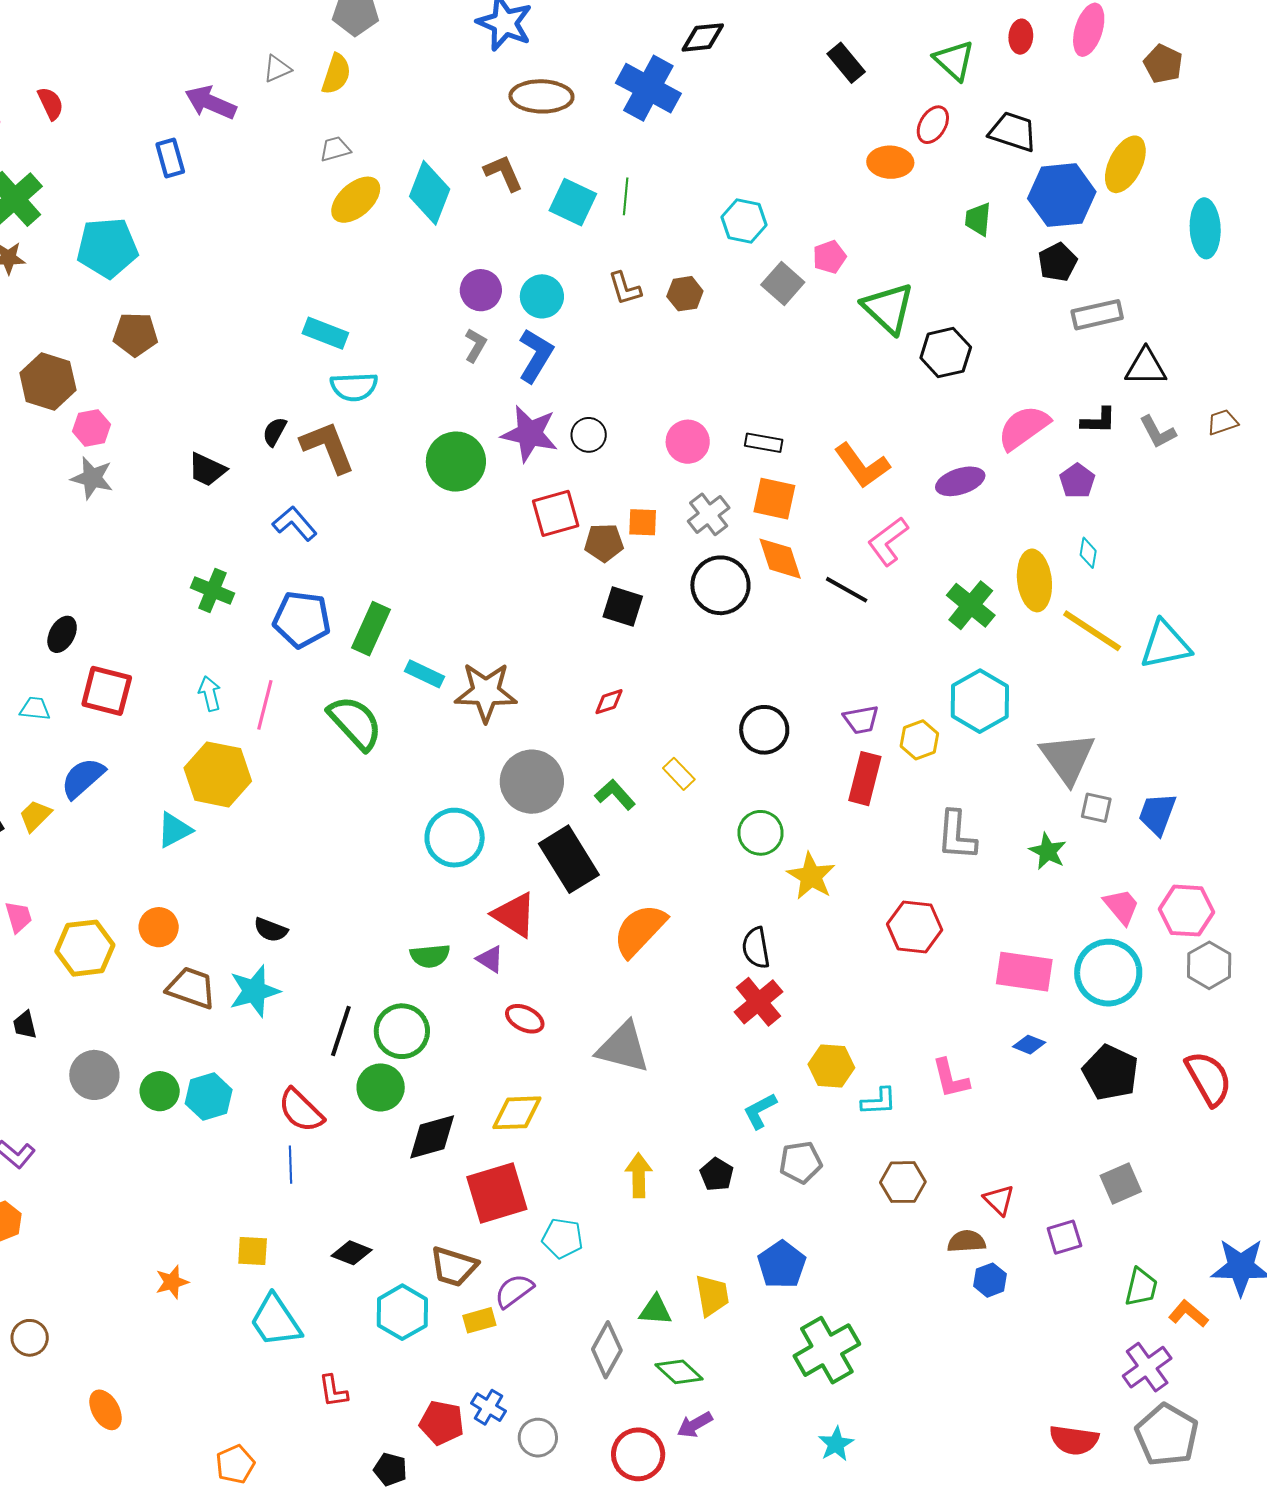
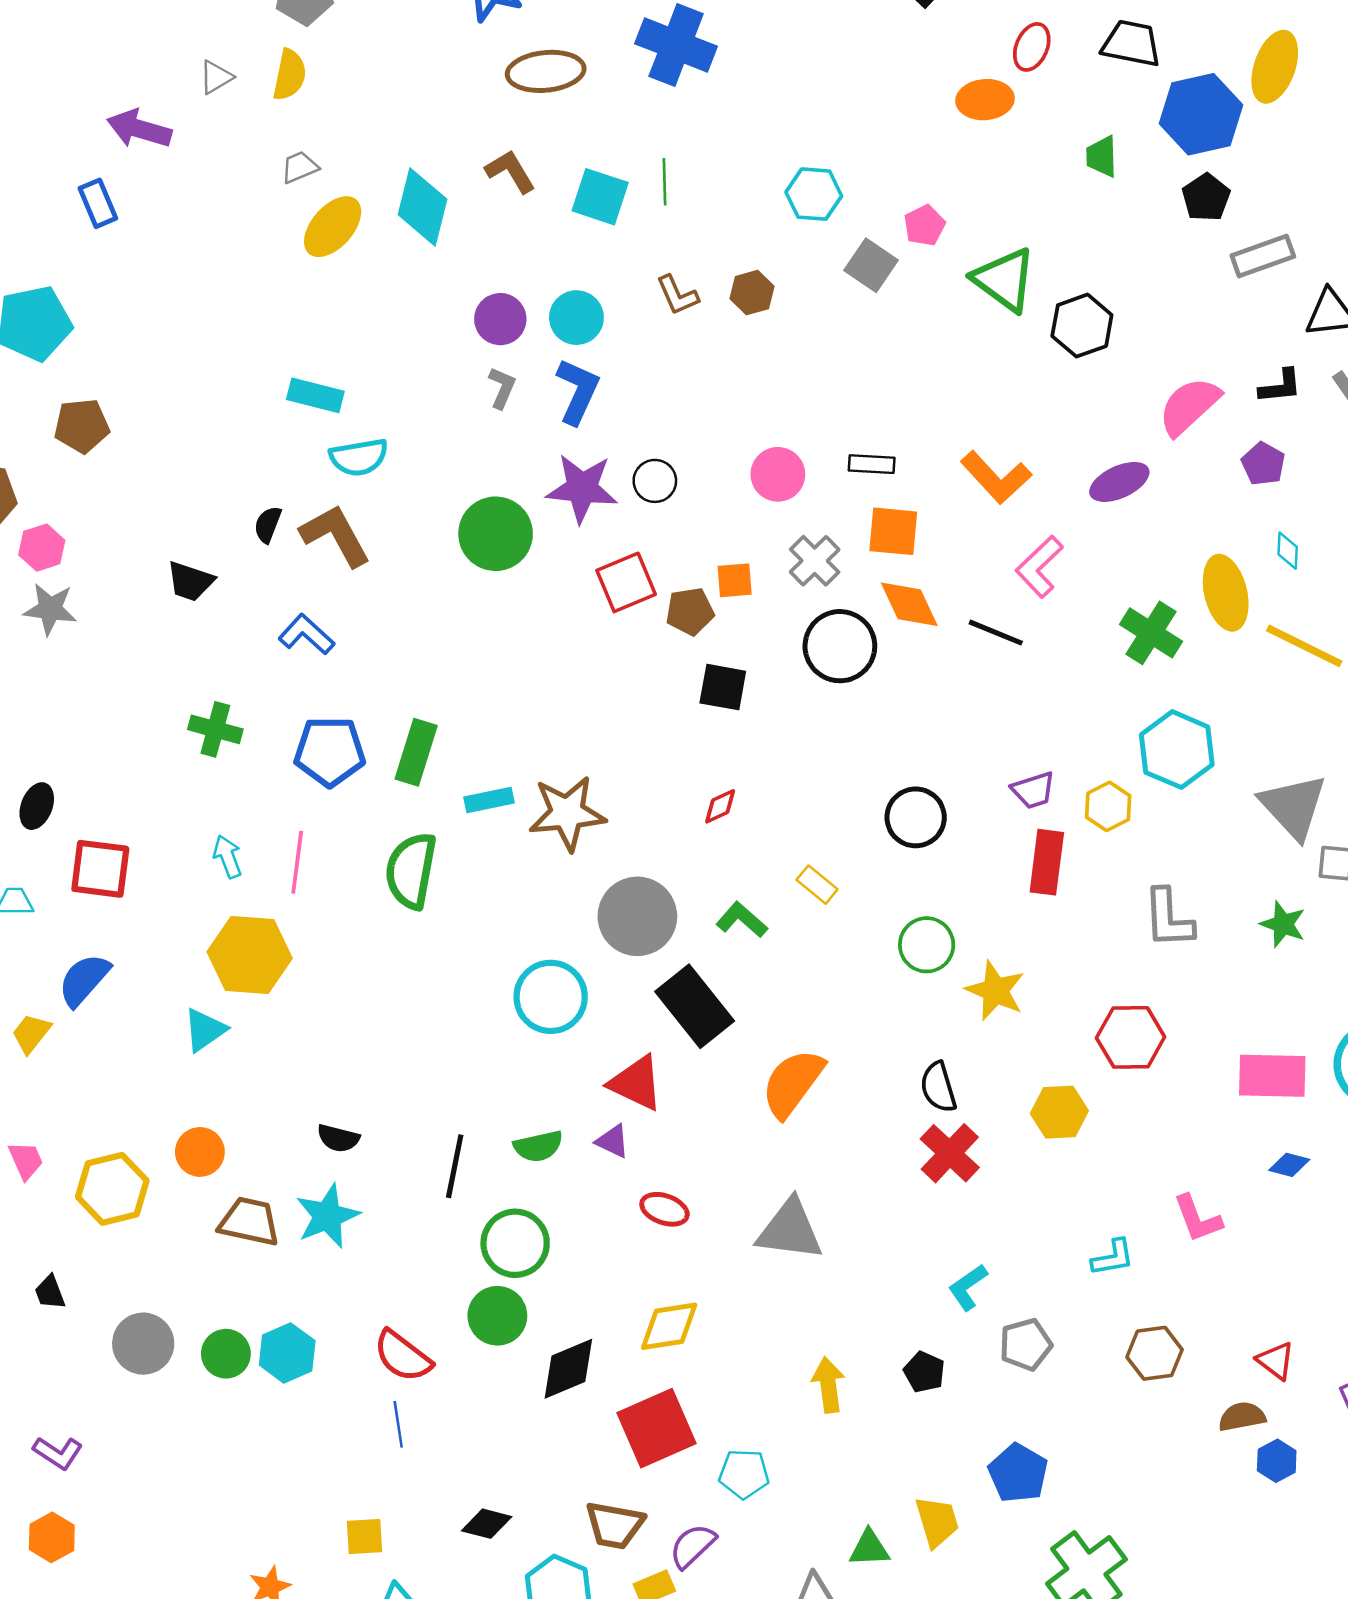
cyan rectangle: (425, 674) -> (489, 800), turned -30
green semicircle: (355, 723) -> (411, 871), turned -120
black line: (341, 1031) -> (455, 1166), moved
yellow hexagon: (831, 1066) -> (1059, 1112), moved

